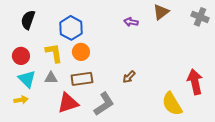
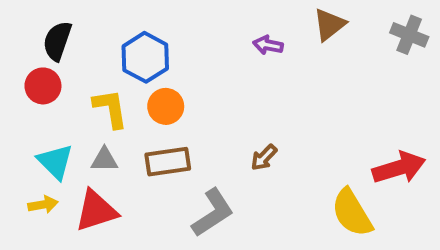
red circle: (21, 56) -> (43, 86), moved
red arrow: (195, 82) -> (399, 168), turned 85
red triangle: (68, 103) -> (96, 211), moved

